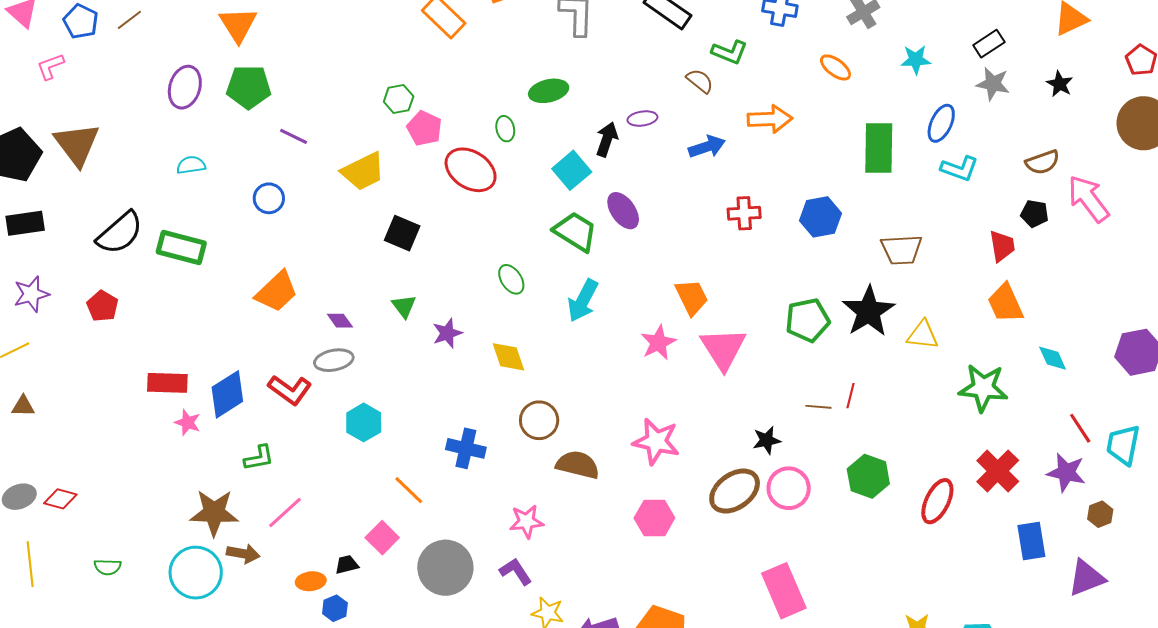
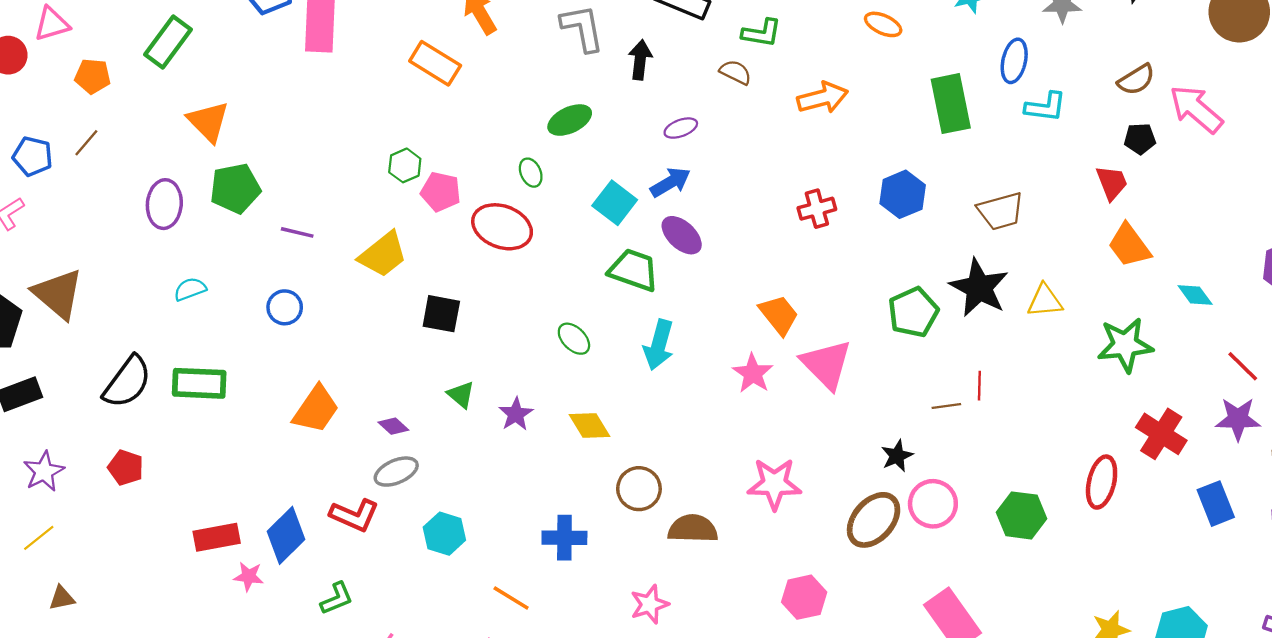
black arrow: (607, 139) -> (640, 60), moved
blue arrow: (707, 147) -> (670, 182), moved
green hexagon: (868, 476) -> (1021, 515), moved
pink hexagon: (654, 518) -> (804, 597), moved

